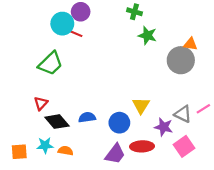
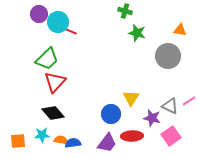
purple circle: (81, 12) -> (39, 14), moved
orange triangle: (190, 44) -> (180, 30), moved
red triangle: (41, 103) -> (55, 82), moved, size x1.6
blue semicircle: (87, 117) -> (73, 143), moved

